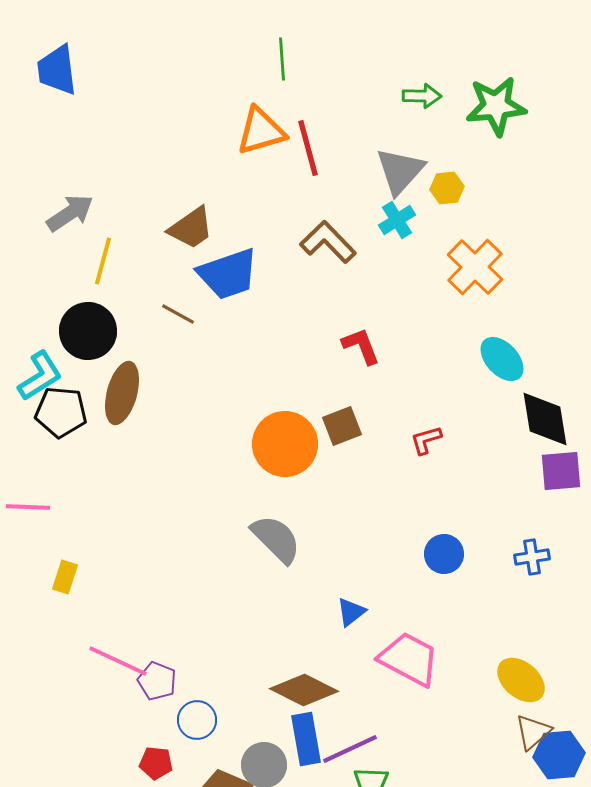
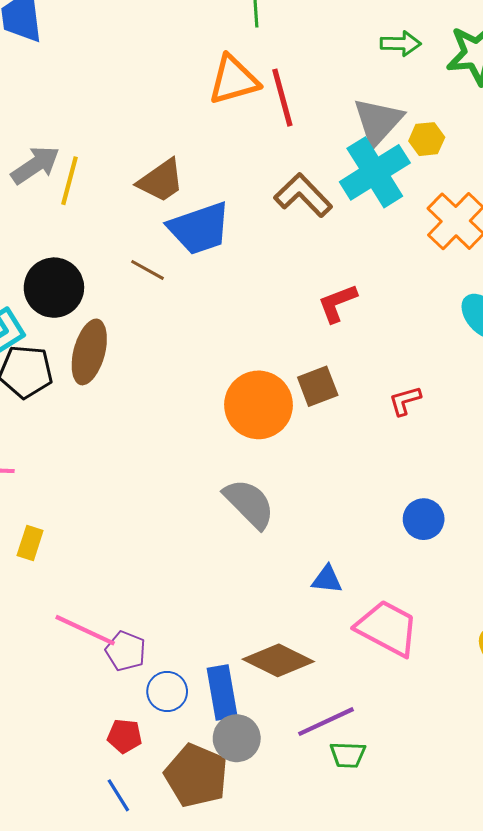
cyan cross: (397, 220) -> (375, 172), size x1.8
yellow line: (103, 261) -> (70, 181), moved
red L-shape: (361, 346) -> (337, 303), turned -90
blue triangle: (351, 612) -> (327, 579), turned 44
blue rectangle: (306, 739) -> (222, 693), moved

